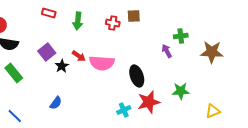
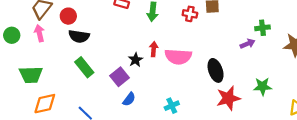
purple arrow: (167, 51) -> (248, 44), turned 96
purple square: (47, 52) -> (119, 77), moved
red arrow: (79, 56) -> (154, 49), turned -120
cyan cross: (124, 110) -> (172, 106), moved

